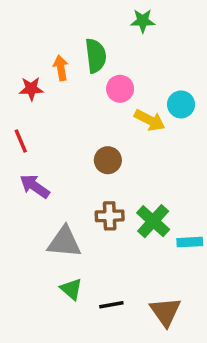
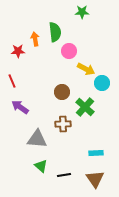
cyan circle: (181, 104) -> (102, 83), moved
green cross: (153, 221) -> (85, 107), moved
cyan rectangle: (190, 242) -> (96, 153), moved

